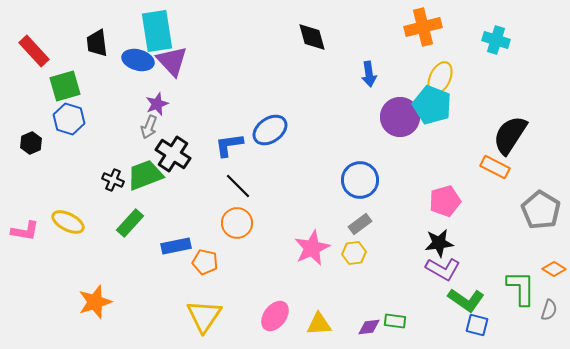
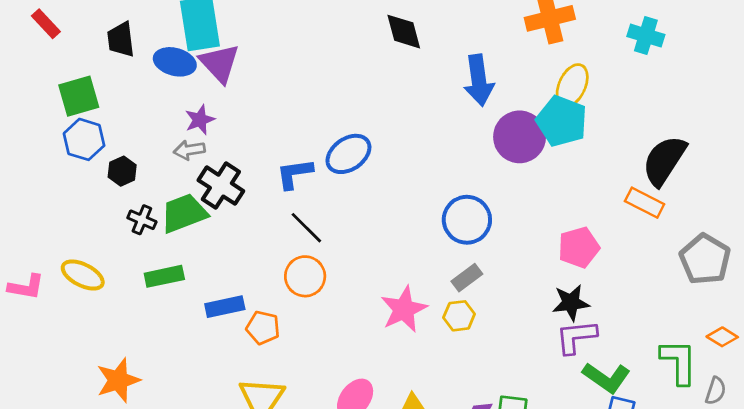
red rectangle: (34, 51) -> (46, 24), moved, size x0.7
blue arrow: (369, 74) -> (479, 80), size x1.5
gray arrow: (149, 127) -> (189, 150), turned 60
black hexagon: (31, 143) -> (122, 171), moved
green rectangle: (130, 223) -> (164, 276), turned 36
purple L-shape: (443, 269) -> (576, 337), turned 144

